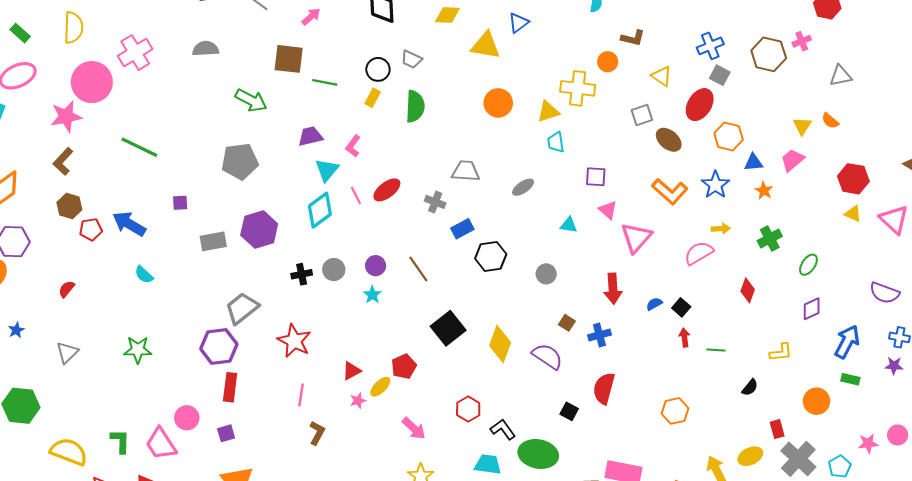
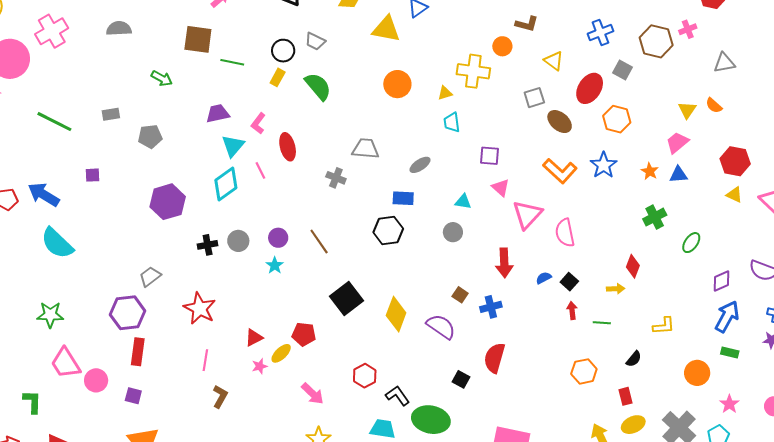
gray square: (720, 75) -> (622, 70), moved
green arrow: (251, 100) -> (162, 78), size x0.7
green semicircle: (415, 106) -> (318, 86), turned -44
yellow triangle: (548, 112) -> (445, 93), size x0.7
gray pentagon: (240, 161) -> (150, 136), size x0.7
blue triangle: (754, 162) -> (678, 175), moved
red ellipse: (387, 190) -> (288, 147), moved, turned -68
blue rectangle: (462, 229) -> (403, 198), moved, turned 30
yellow arrow: (721, 229) -> (616, 289), moved
gray rectangle: (213, 241) -> (111, 114), moved, size x0.7
pink semicircle: (699, 253) -> (565, 233), moved, turned -72
gray circle: (546, 274) -> (453, 232), moved
cyan semicircle: (144, 275) -> (57, 243), size x1.8
gray trapezoid: (242, 308) -> (150, 277), size x0.7
purple diamond: (812, 309) -> (721, 281), moved
red pentagon: (404, 366) -> (304, 334), turned 30
orange hexagon: (675, 411) -> (584, 371), moved
red rectangle: (777, 429) -> (626, 396), moved
purple square: (226, 433) -> (133, 396), turned 30
pink star: (868, 443) -> (729, 404), moved, turned -30
pink trapezoid: (161, 444) -> (66, 363), moved

